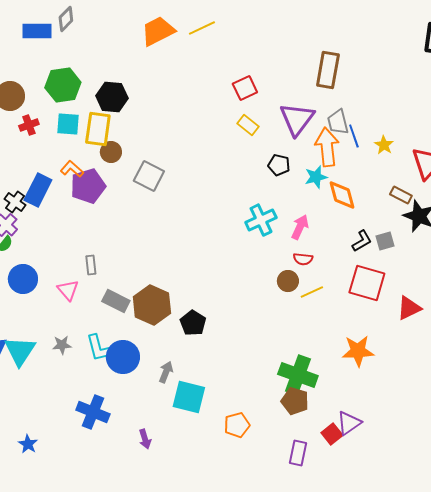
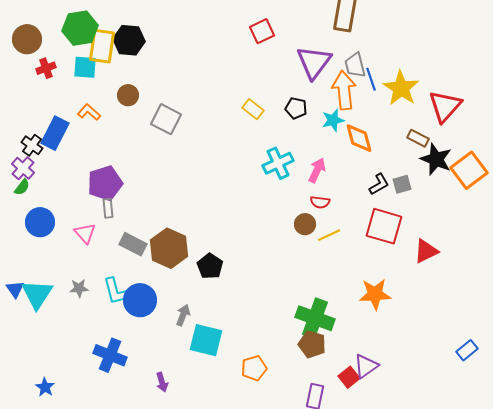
yellow rectangle: (248, 125) -> (253, 109), moved
yellow rectangle: (98, 129) -> (102, 46), moved
yellow star: (384, 145) -> (401, 88), size x1.8
purple pentagon: (88, 186) -> (105, 183), moved

